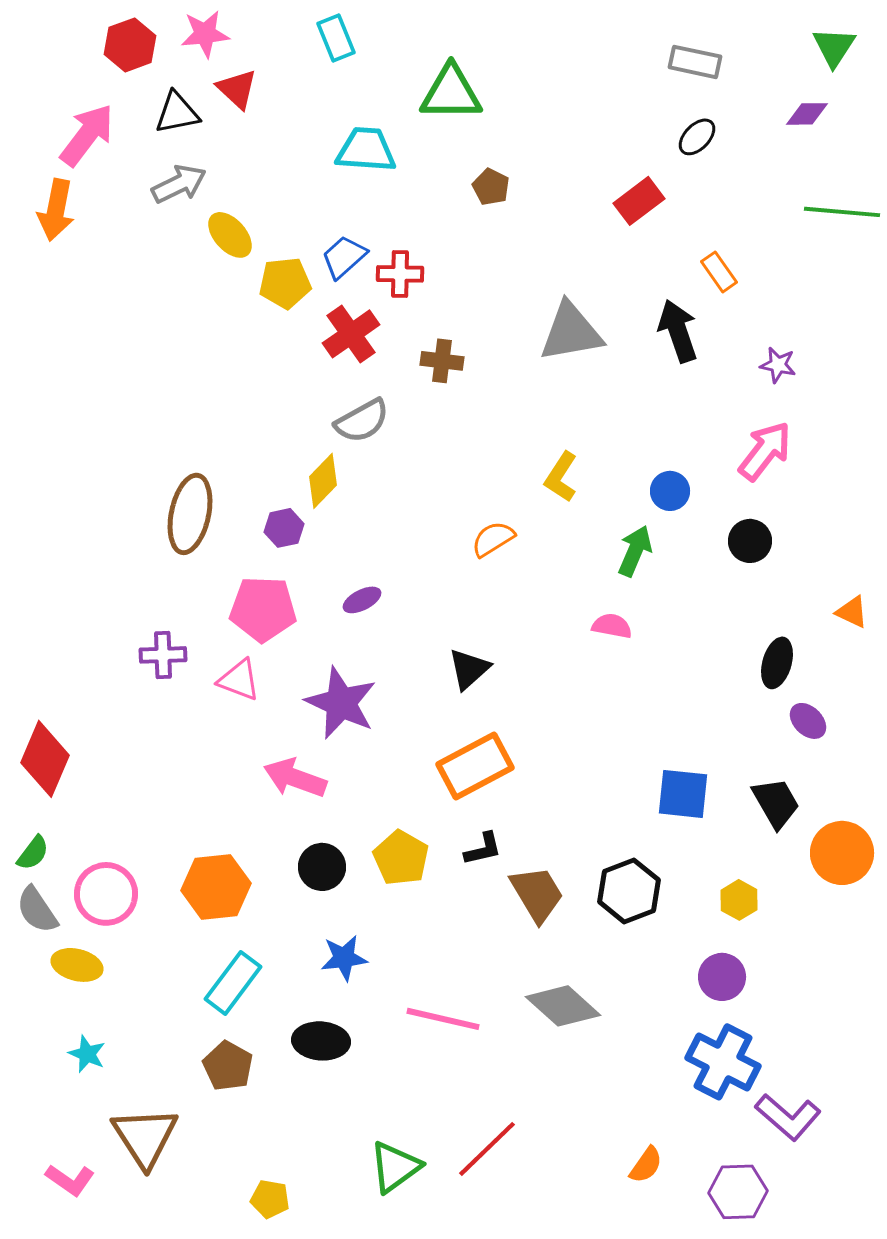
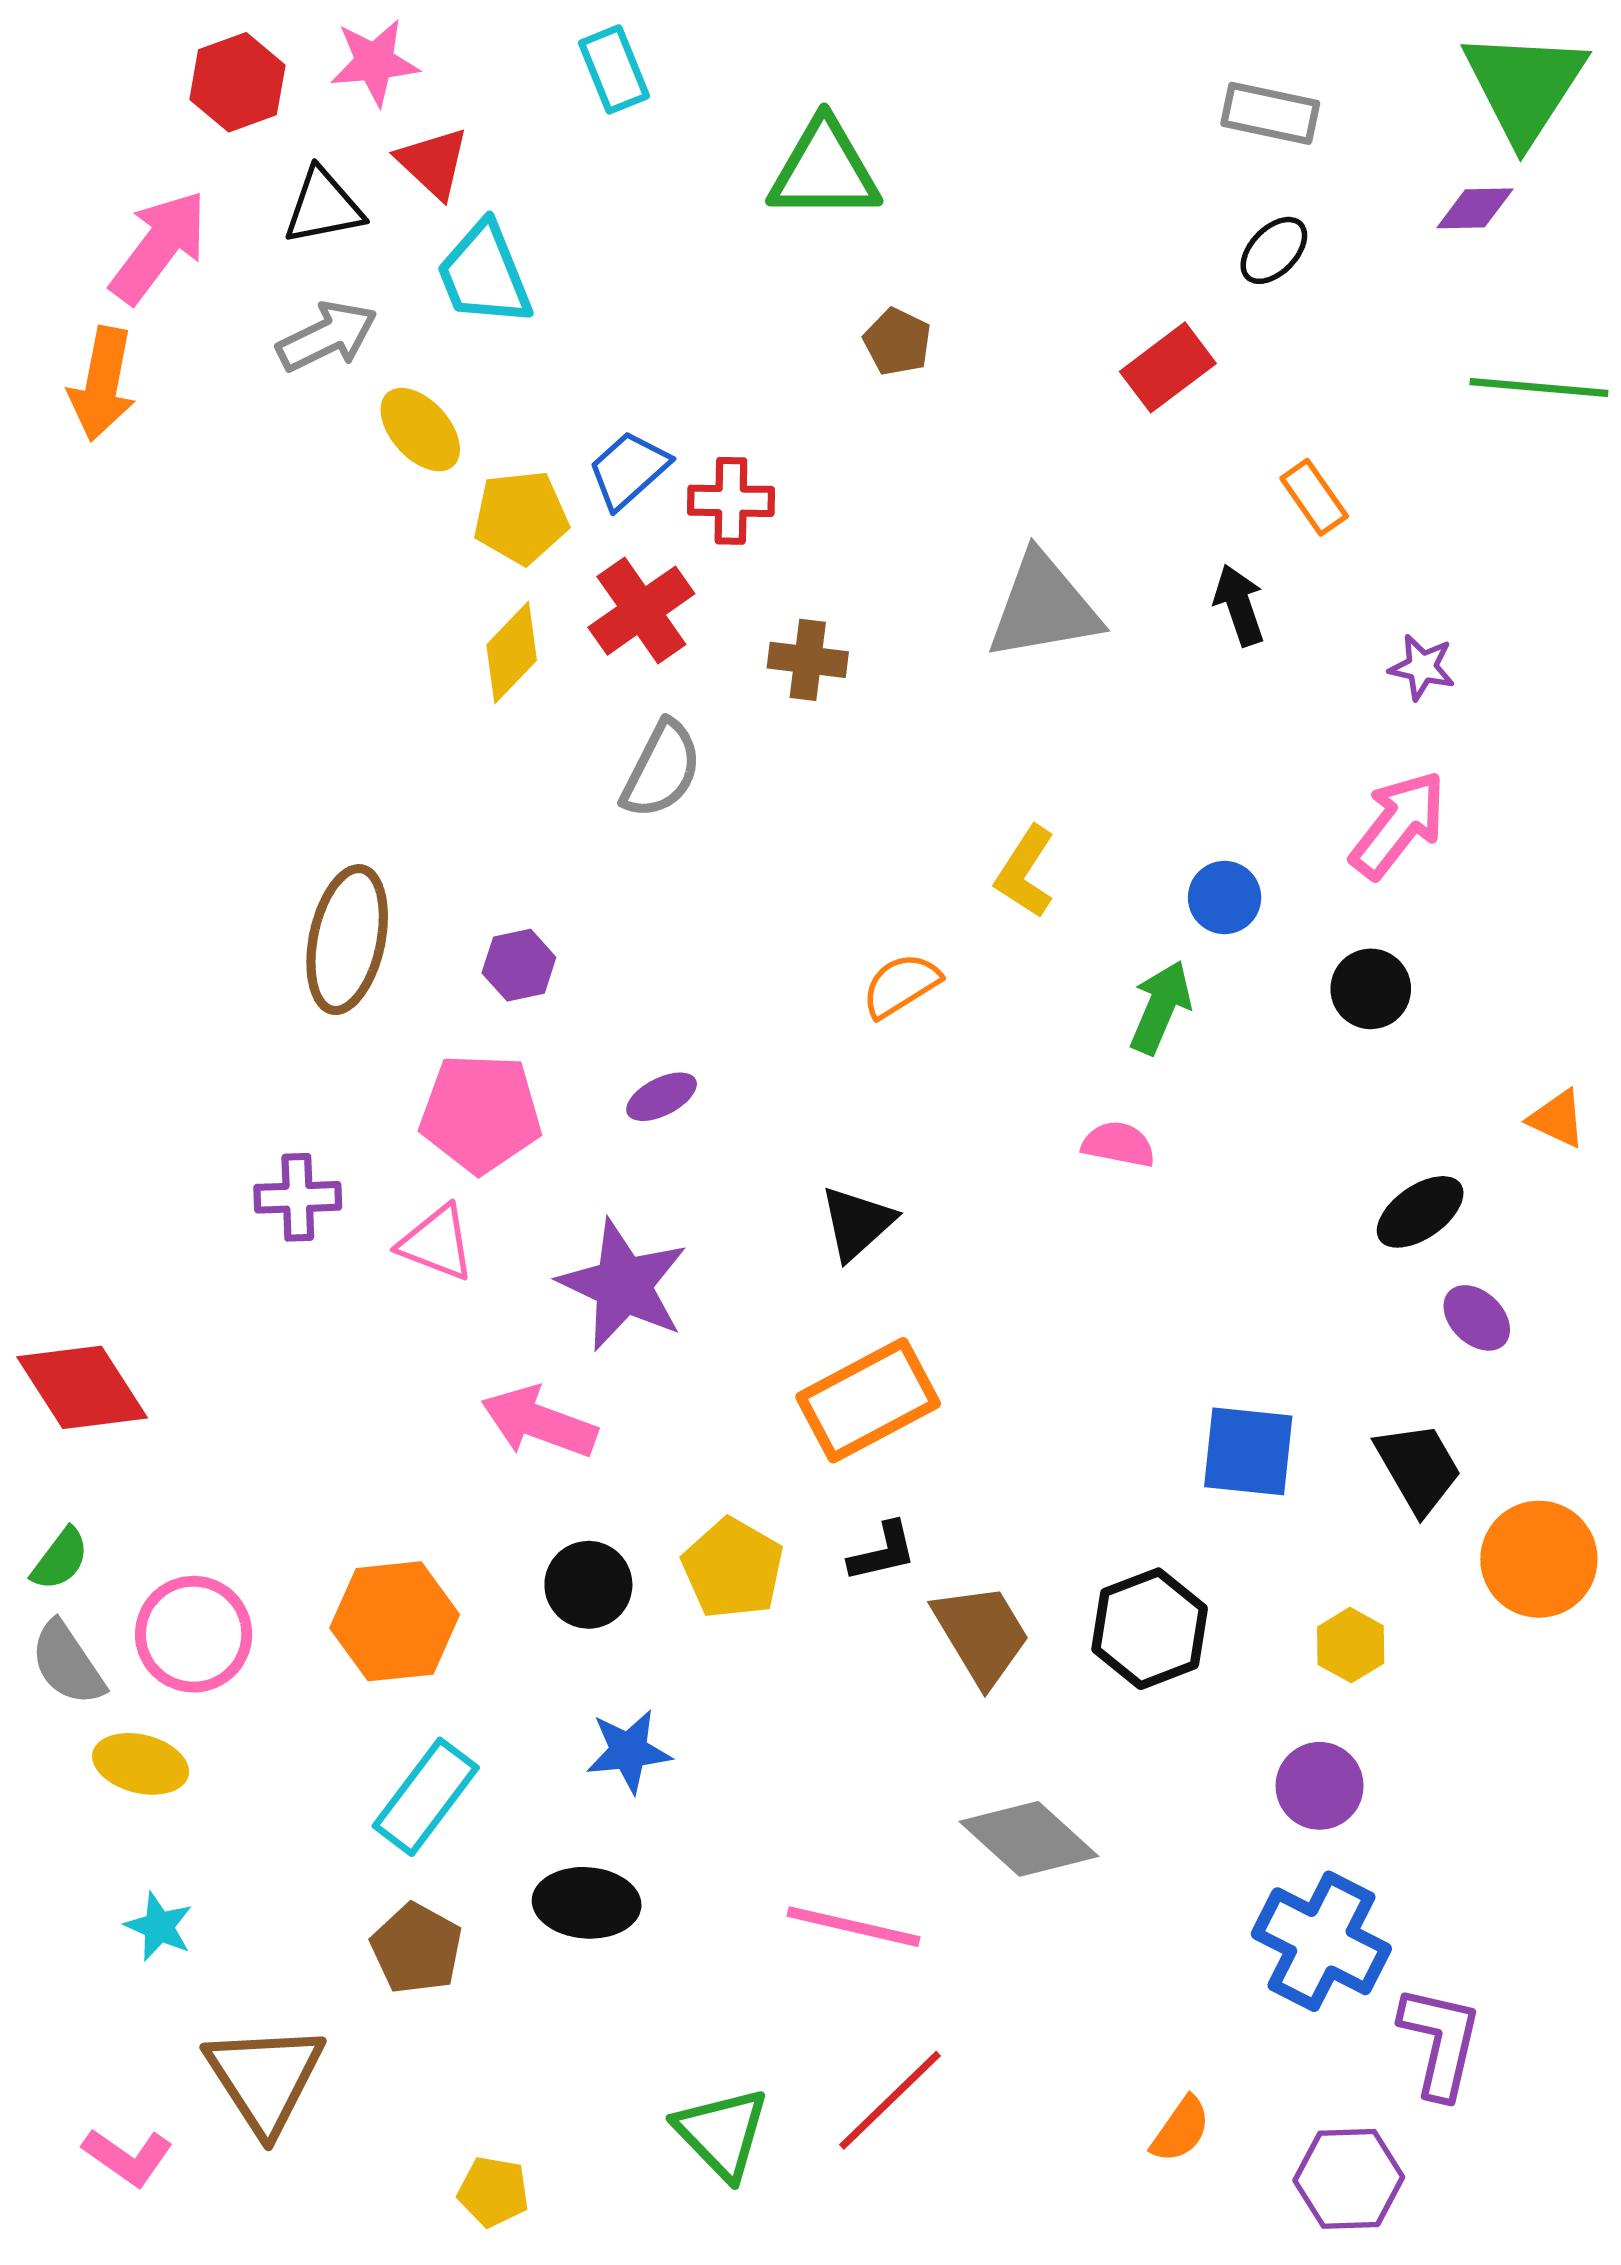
green triangle: (834, 47) -> (1524, 86), size x1.6
cyan trapezoid: (366, 150) -> (484, 274), moved, turned -116
black arrow: (678, 331) -> (1239, 605), size x0.7
gray semicircle: (362, 421) -> (662, 770), turned -34
yellow diamond: (323, 481) -> (512, 653), moved
black ellipse: (777, 663) -> (1420, 1212), turned 39
red diamond: (45, 759) -> (82, 1387), turned -56
pink line: (443, 1019) -> (853, 1927), moved
purple L-shape: (788, 1117) -> (1440, 2042), turned -118
green triangle: (395, 1167) -> (722, 2133), turned -38

